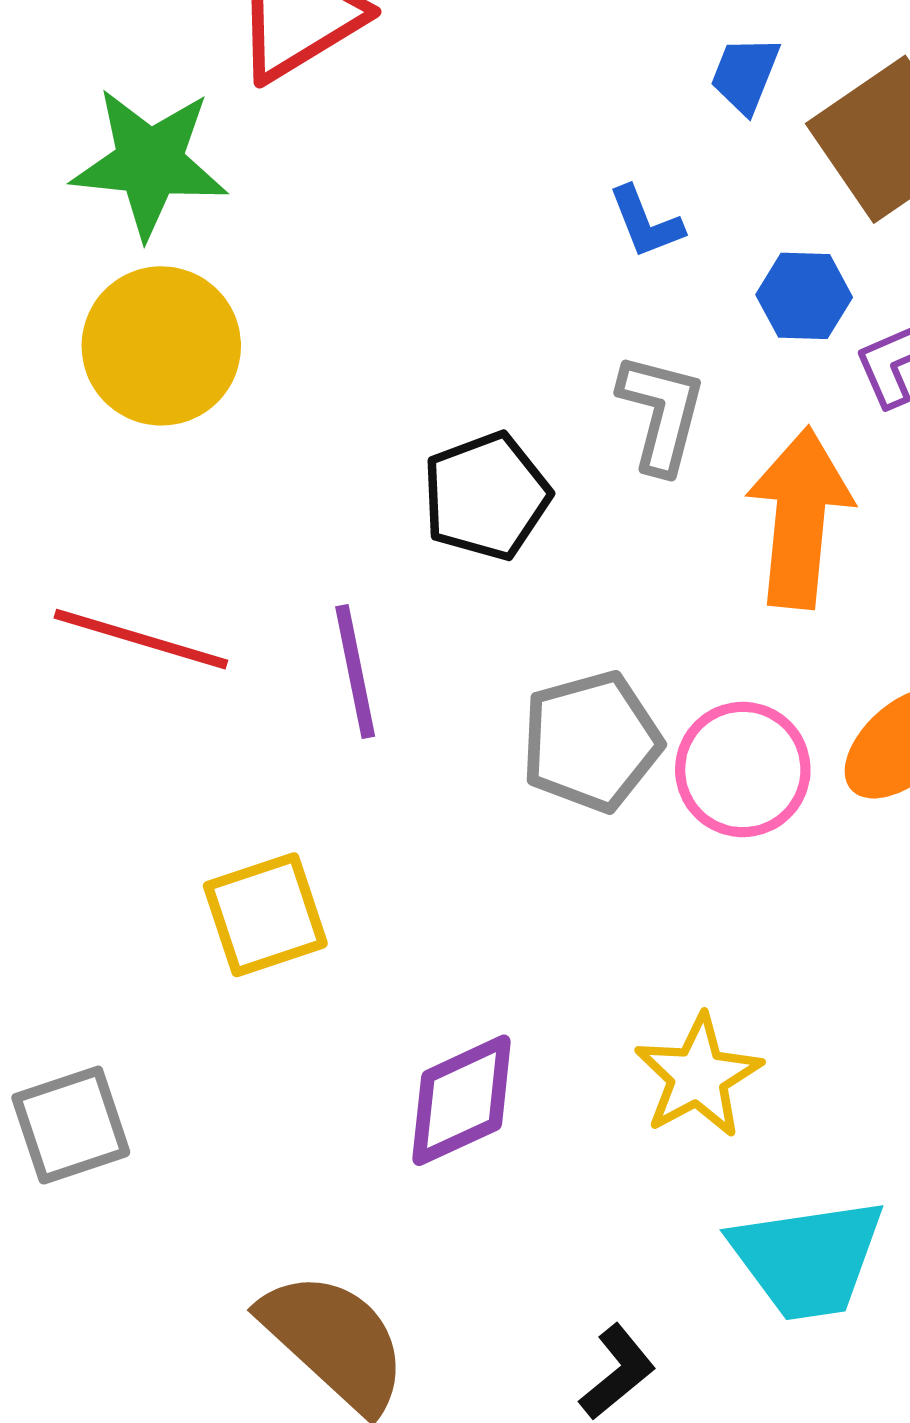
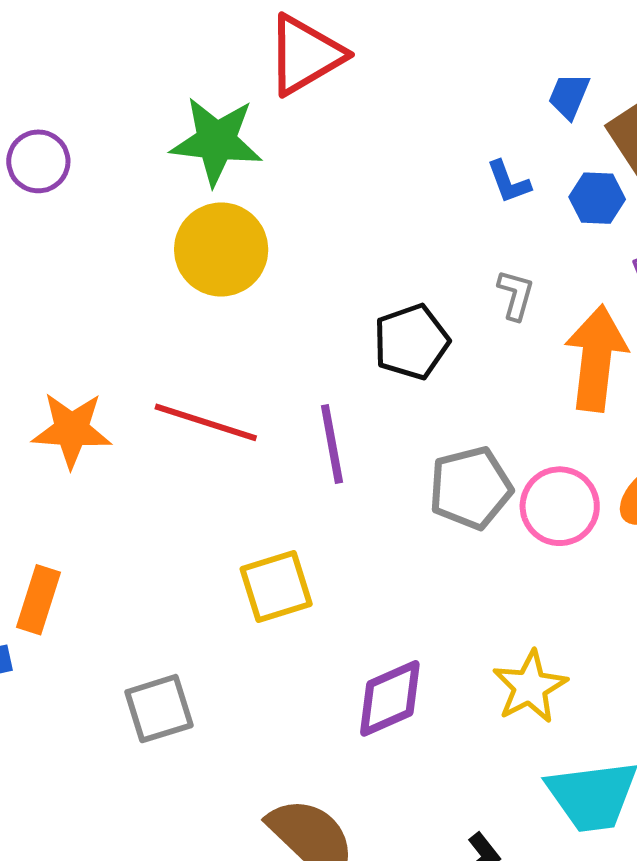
blue hexagon: (804, 296) -> (597, 198), moved
gray L-shape: (661, 413) -> (516, 295), size x0.7

